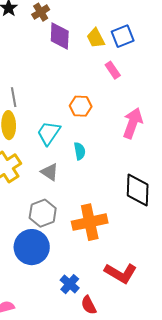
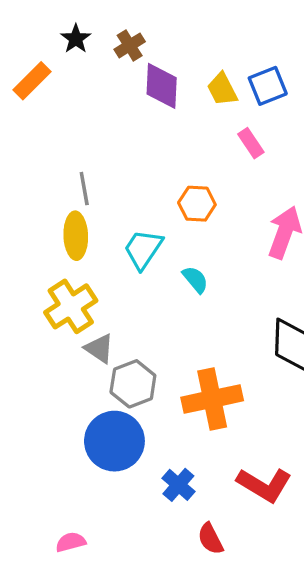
cyan semicircle: (80, 151) -> (195, 279), turned -30
gray triangle: (50, 172) -> (99, 348), moved
blue cross: (70, 284) -> (178, 485), moved

